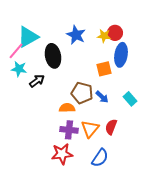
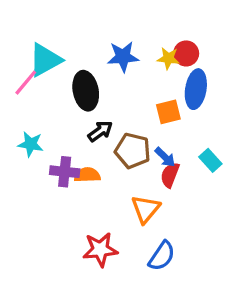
blue star: (76, 35) -> (123, 57), turned -30
cyan star: (19, 69) -> (31, 144), moved
black arrow: (37, 81) -> (100, 131), moved
orange semicircle: (67, 108) -> (87, 175), moved
red semicircle: (111, 127) -> (170, 175), moved
purple cross: (69, 130) -> (65, 172), moved

